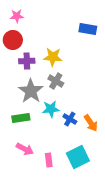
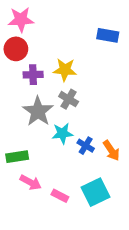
pink star: (17, 16) -> (21, 20), size x1.5
green rectangle: (21, 118) -> (17, 157), moved
pink rectangle: (49, 160) -> (60, 196), turned -56

